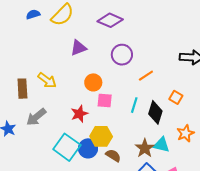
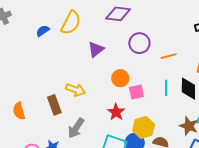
orange line: (146, 76) -> (169, 56), turned 35

